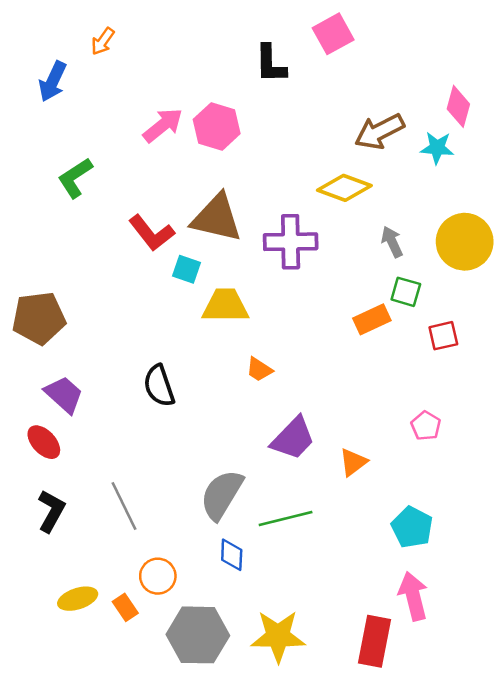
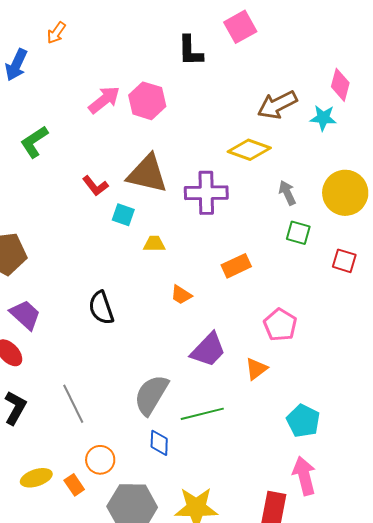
red L-shape: (152, 233) -> (95, 186), size x0.7
yellow trapezoid: (225, 306) -> (154, 244), size x0.6
orange rectangle: (372, 319) -> (236, 266), moved
red square: (443, 336) -> (344, 261), moved, turned 30
pink pentagon: (426, 426) -> (280, 325), moved, size x1.4

